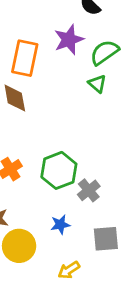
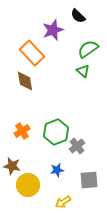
purple star: (69, 40) -> (53, 30), moved
orange rectangle: (25, 58) -> (32, 53), turned -55

